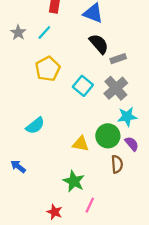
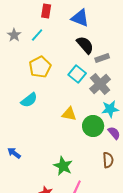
cyan square: (83, 86) -> (77, 74), moved
cyan semicircle: (35, 126) -> (29, 100), moved
yellow triangle: (81, 144) -> (69, 114), moved
brown semicircle: (117, 164) -> (108, 160), moved

